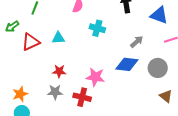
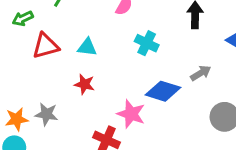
blue diamond: (127, 64) -> (163, 91), moved
red star: (59, 71) -> (85, 84), moved
gray star: (55, 92) -> (46, 114), moved

